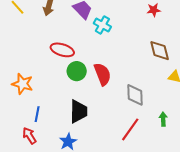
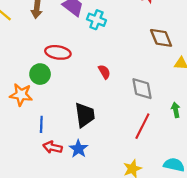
green circle: (77, 71) -> (40, 74), moved
red semicircle: (102, 74) -> (104, 72), size x0.6
red arrow: (29, 136) -> (53, 147), moved, turned -36

